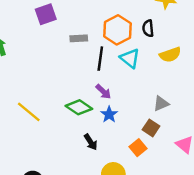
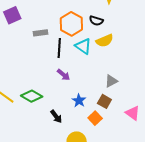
black semicircle: (148, 28) -> (96, 21), turned -64
yellow semicircle: (170, 55) -> (105, 41), moved
green diamond: (79, 107) -> (32, 96), moved
blue star: (109, 114) -> (79, 101), moved

